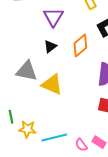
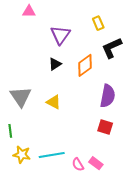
gray triangle: (27, 71) -> (21, 97), moved, turned 40
yellow triangle: (52, 84) -> (54, 102), size x0.7
yellow star: (27, 129) -> (22, 155), moved

